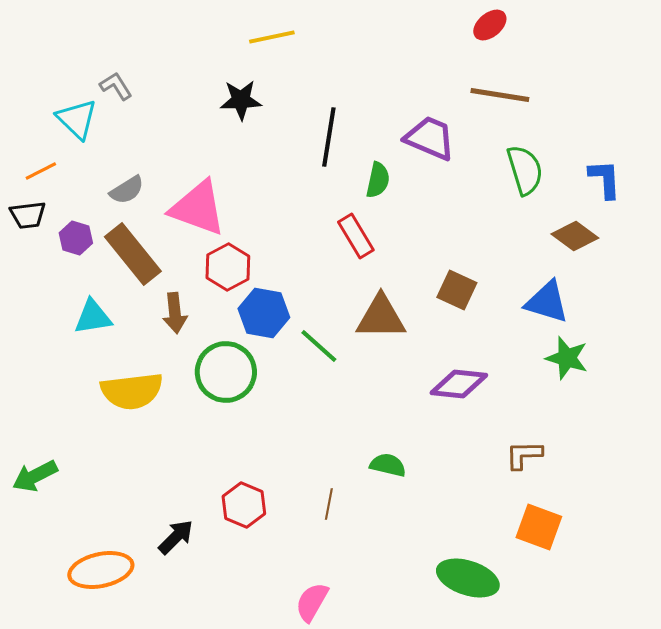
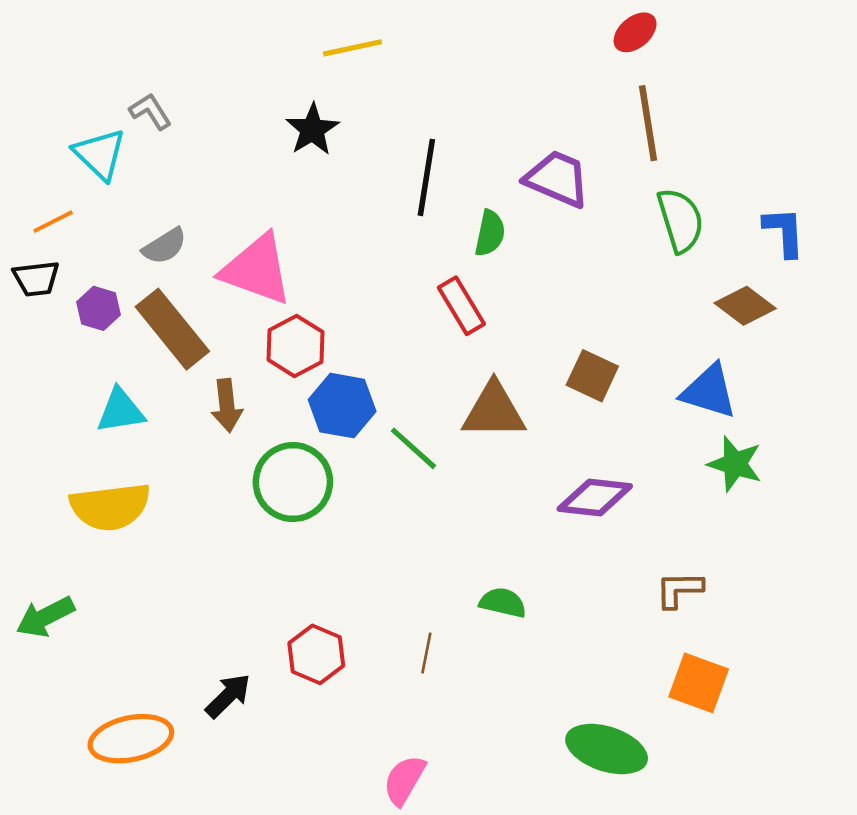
brown line: (500, 95) -> (648, 123), turned 72
black star: (241, 100) -> (312, 130), turned -30
yellow semicircle: (132, 391) -> (110, 507), moved

